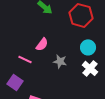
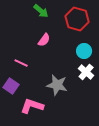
pink semicircle: (42, 44) -> (44, 40), moved
gray star: (60, 61) -> (57, 85), moved, size x1.5

